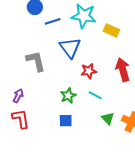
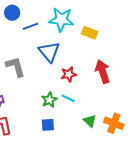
cyan line: (95, 95) -> (68, 98), moved

